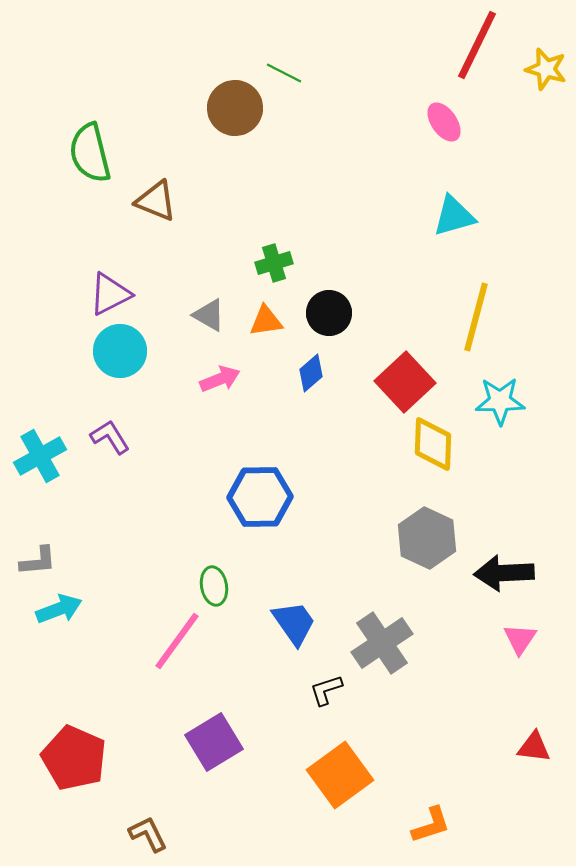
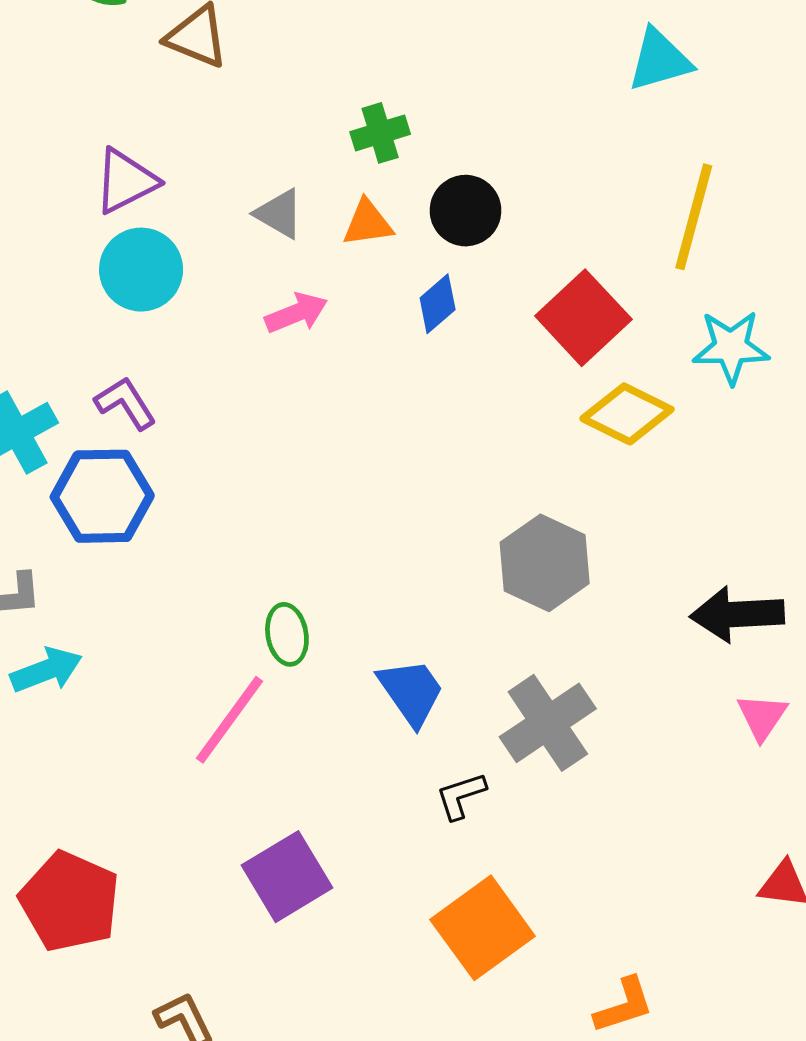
yellow diamond: (433, 444) -> (627, 414), turned -66
blue hexagon: (260, 497) -> (102, 496), moved
gray hexagon: (427, 538) -> (545, 563), moved

